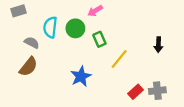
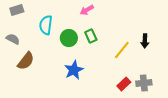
green circle: (75, 28) -> (69, 38), moved
gray semicircle: (32, 43) -> (13, 39), moved
yellow line: (119, 59) -> (122, 50), moved

